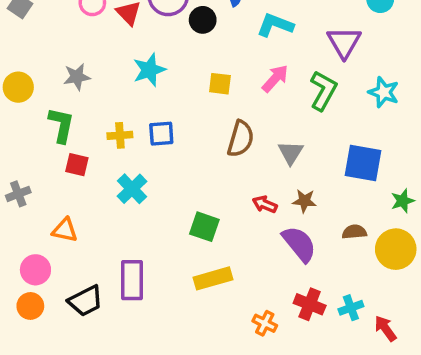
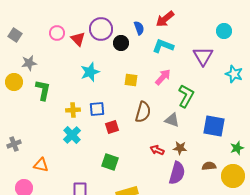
gray star: (77, 77) -> (29, 63), moved
green L-shape: (323, 91) -> (186, 96), moved
cyan star: (384, 92) -> (234, 74), moved
green L-shape: (61, 125) -> (43, 90), moved
gray triangle: (291, 153) -> (172, 120), turned -42
red square: (77, 165) -> (112, 127), moved, turned -32
cyan cross: (132, 189) -> (72, 135), moved
green square: (204, 227) -> (110, 162), moved
purple semicircle: (299, 244) -> (177, 173), turned 55

